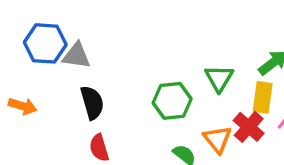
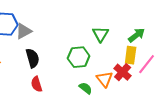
gray triangle: (77, 56) -> (24, 31), turned -36
green triangle: (219, 78) -> (101, 34), moved

